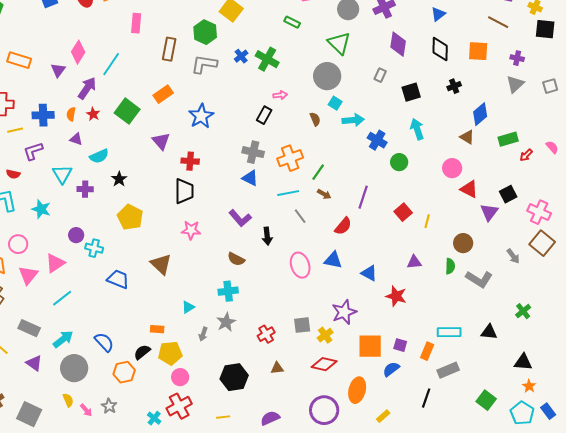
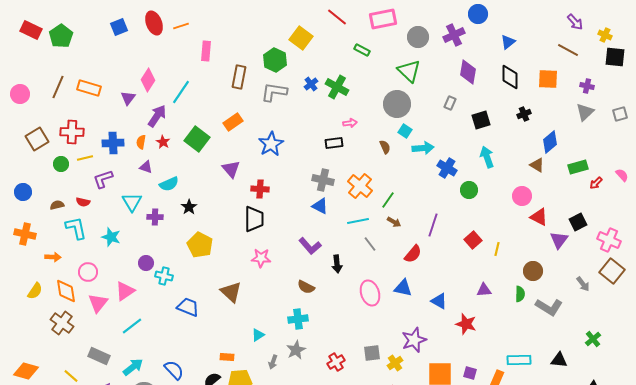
black rectangle: (264, 115) -> (334, 143), turned 54
orange cross: (290, 158) -> (360, 186), turned -30

